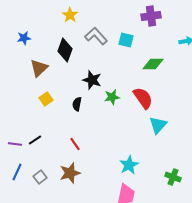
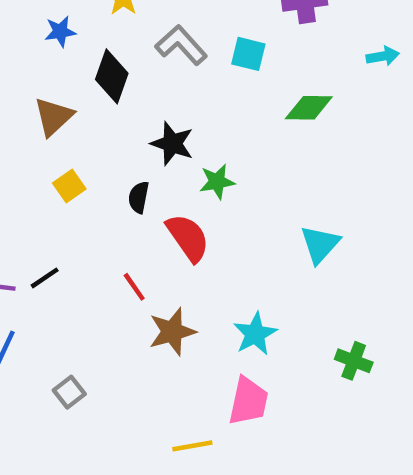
blue star: (24, 38) -> (60, 32), moved
red semicircle: (143, 98) -> (188, 238), moved
brown star: (70, 173) -> (172, 332), moved
gray square: (40, 177) -> (69, 392), moved

